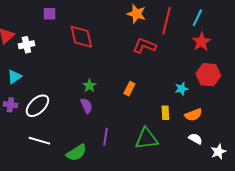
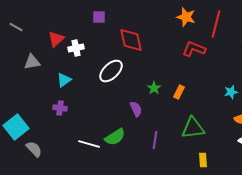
green star: (89, 86) -> (154, 88), moved
white ellipse: (37, 106) -> (111, 71), moved
yellow rectangle: (165, 113) -> (203, 160), moved
green triangle: (146, 139) -> (193, 128), moved
green semicircle: (76, 153) -> (115, 137), moved

